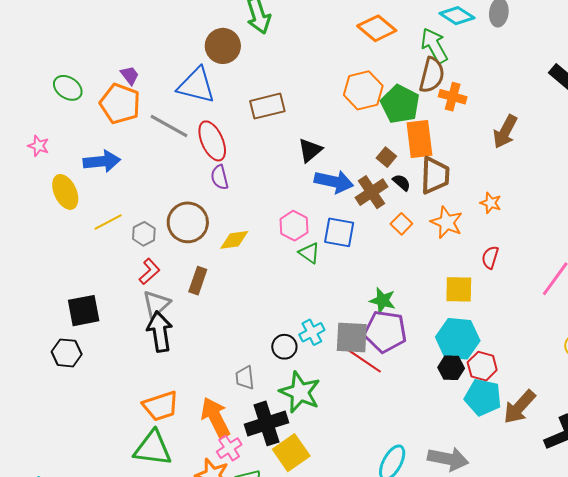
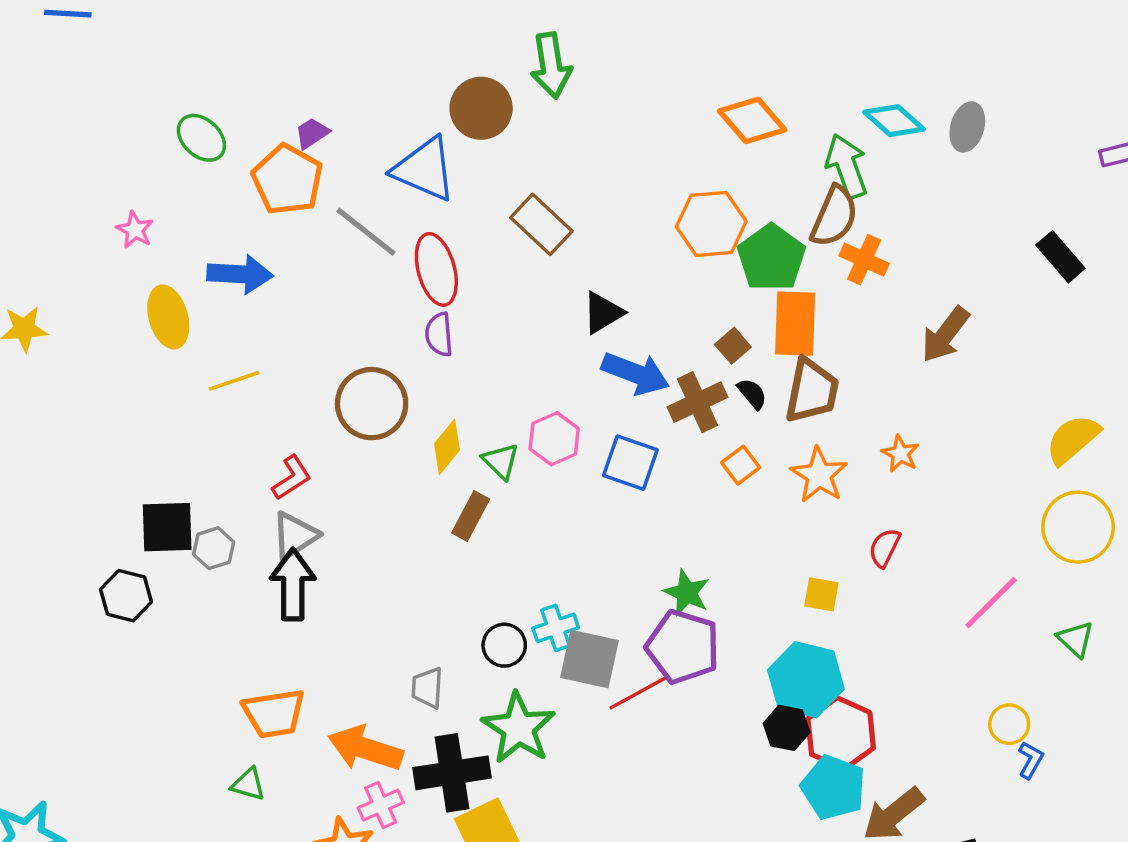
purple trapezoid: (130, 75) -> (312, 133), turned -95
brown rectangle: (267, 106) -> (541, 224), turned 48
gray hexagon: (144, 234) -> (214, 548), moved
yellow diamond: (234, 240) -> (447, 447), turned -52
green triangle: (309, 253) -> (501, 461), moved
brown rectangle: (198, 281) -> (471, 516), moved
yellow square: (459, 289) -> (821, 594), size x0.7
gray square: (352, 338) -> (590, 659), moved
red line: (365, 361) -> (639, 692), turned -72
red hexagon: (482, 366) -> (841, 733), size x1.4
orange arrow: (215, 418) -> (365, 748), turned -54
green triangle: (153, 448) -> (248, 784), size x0.5

